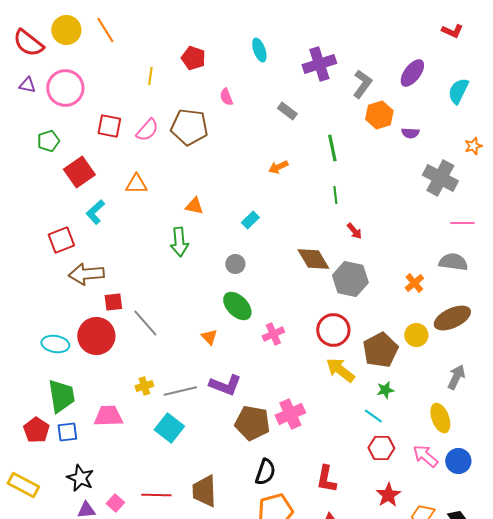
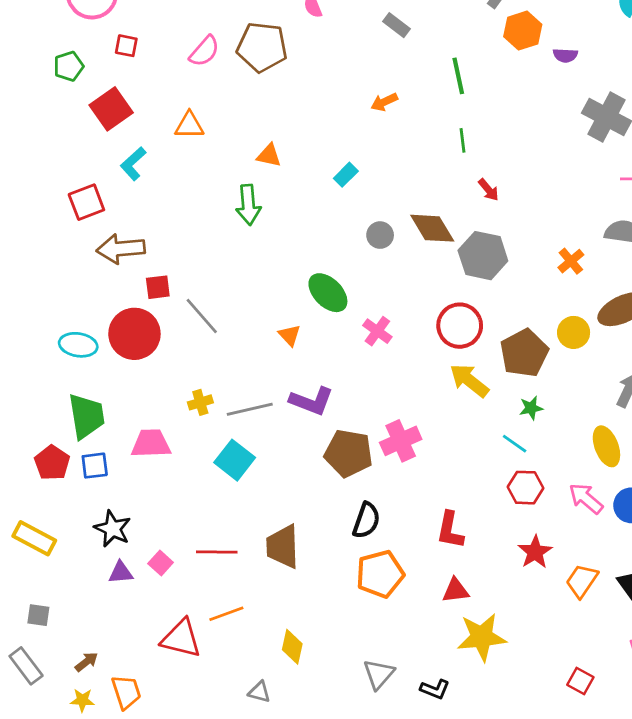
red square: (109, 126) -> (126, 46), moved, size x0.7
gray circle: (235, 264) -> (380, 235), moved
pink cross: (273, 334) -> (377, 331), turned -30

